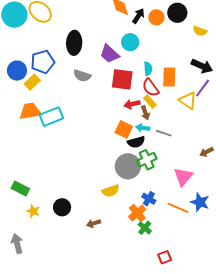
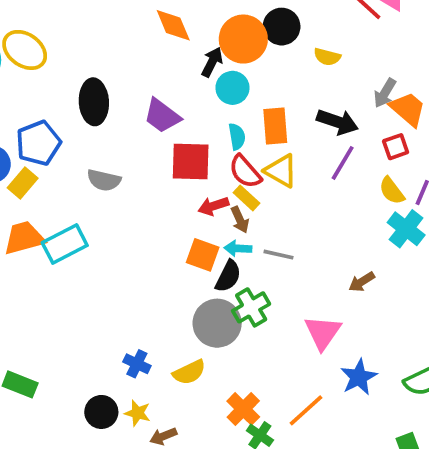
black arrow: (138, 16) -> (212, 62), moved
orange circle: (156, 17) -> (243, 39), size x1.6
cyan circle: (130, 42) -> (232, 88), moved
gray semicircle: (82, 76) -> (104, 180), moved
orange rectangle: (169, 77) -> (275, 126), moved
yellow triangle: (188, 100) -> (281, 171), moved
black semicircle: (136, 142) -> (228, 276), turned -42
blue cross: (149, 199) -> (137, 364), moved
blue star: (200, 202) -> (359, 377), turned 30
orange line: (178, 208) -> (306, 410), moved, turned -60
yellow star: (33, 211) -> (138, 413), moved

